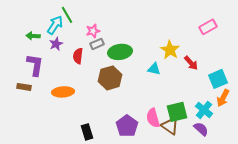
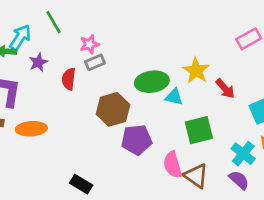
cyan arrow: (55, 25) -> (20, 37), moved
green ellipse: (120, 52) -> (152, 82), moved
orange ellipse: (63, 92) -> (31, 129), moved
green square: (177, 112) -> (199, 130), moved
purple pentagon: (127, 126) -> (137, 140), moved, turned 30
black rectangle: (87, 132) -> (81, 184), turned -42

